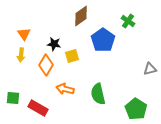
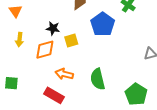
orange triangle: (24, 34) -> (15, 11), moved
orange diamond: (46, 65) -> (45, 50), turned 45
red rectangle: (38, 108) -> (54, 95), moved

